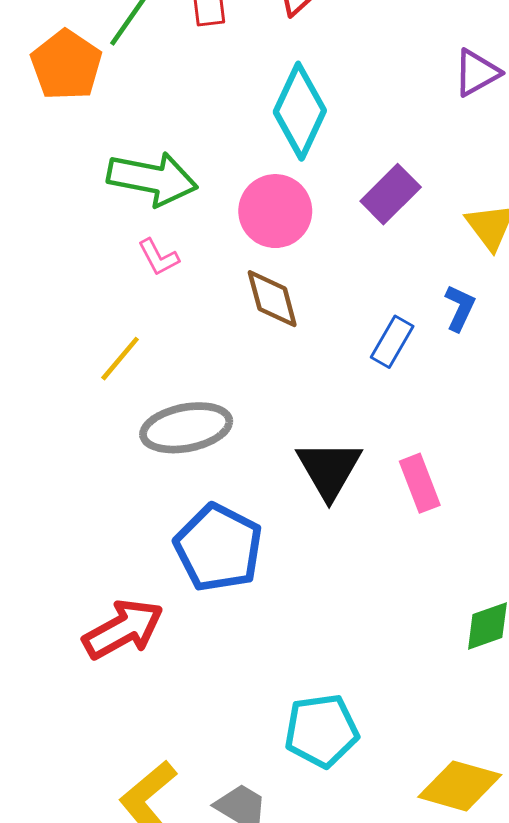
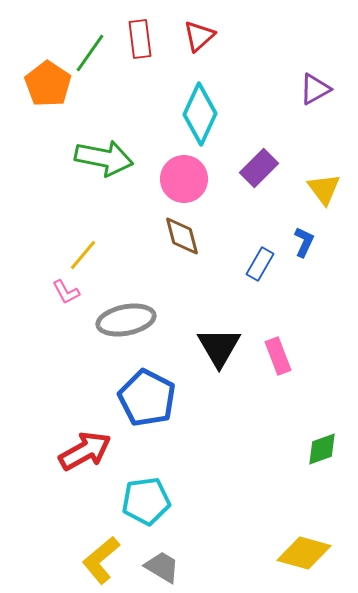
pink L-shape: (158, 257) -> (66, 292), moved
yellow line: (120, 359) -> (83, 255), moved
cyan pentagon: (321, 731) -> (146, 501), moved

